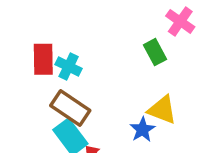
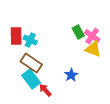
pink cross: (180, 21) -> (92, 36), moved
yellow triangle: (162, 110) -> (93, 49), moved

